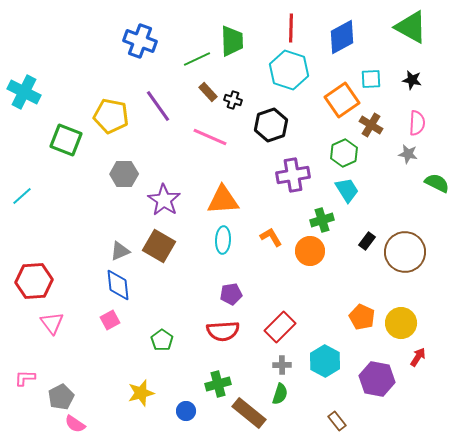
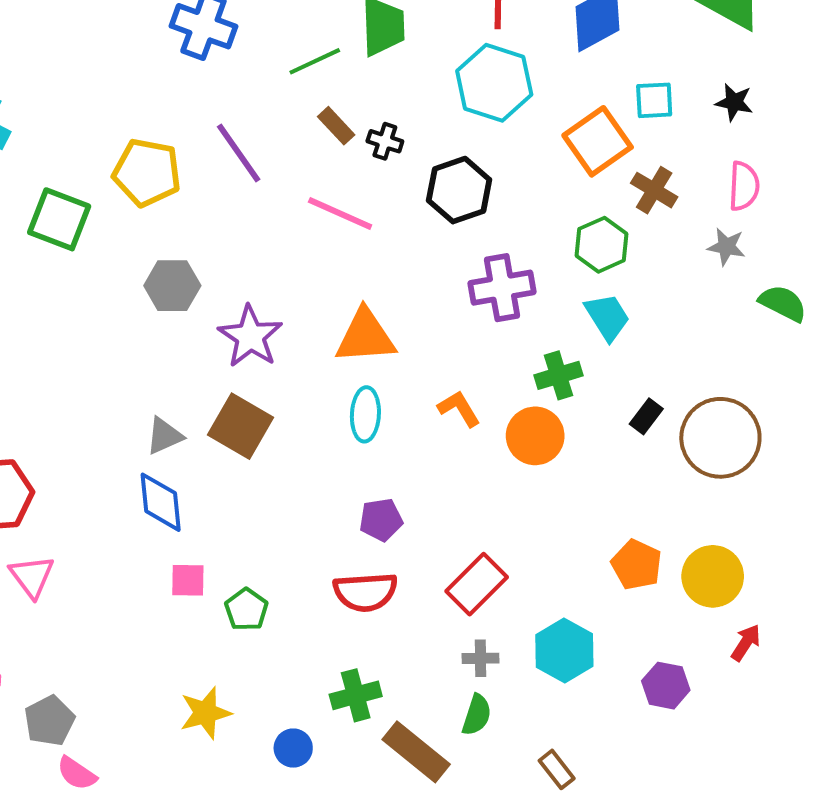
pink square: (110, 320) -> (188, 580), moved, turned 30
purple hexagon: (377, 379) -> (666, 686), size x0.7
brown rectangle: (337, 421) -> (557, 769), moved

